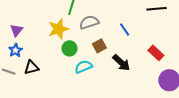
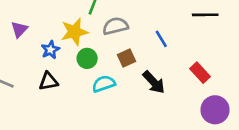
blue star: (16, 50) -> (50, 50), moved
black triangle: (31, 67) -> (48, 81), moved

